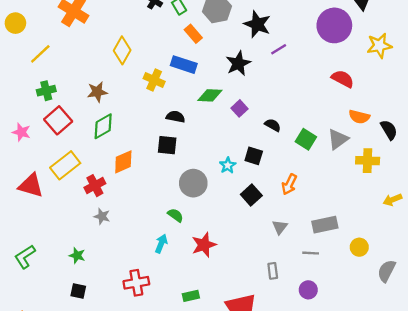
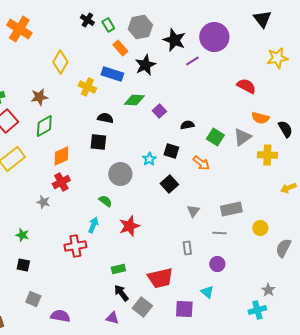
purple circle: (334, 25) -> (214, 37), moved
black star: (238, 63) -> (145, 65), moved
black semicircle: (273, 125) -> (187, 125), turned -40
orange arrow: (289, 184) -> (201, 163), moved, turned -78
red cross: (95, 186) -> (61, 182), moved
red cross: (136, 283) -> (75, 246), moved

